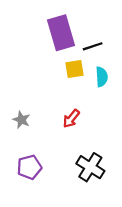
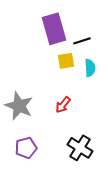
gray star: (21, 120) -> (19, 106), size x1.8

